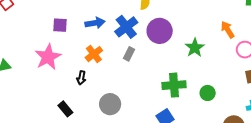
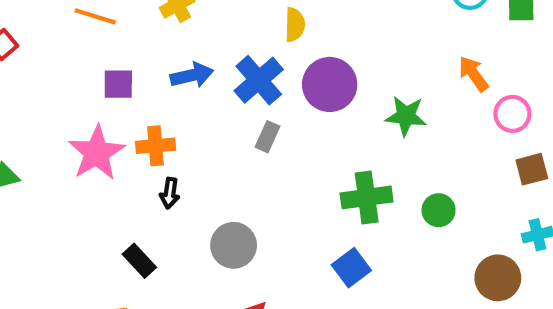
green star: (195, 48) -> (406, 116), turned -30
orange cross: (94, 54) -> (156, 146), moved, turned 36

